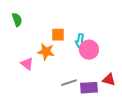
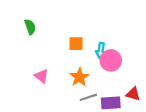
orange star: (46, 52) -> (79, 77), moved, turned 30

